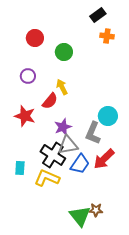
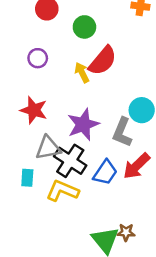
red semicircle: (50, 101) -> (103, 61), moved, size x1.4
purple star: (63, 127) -> (83, 124), size x1.4
gray triangle: (68, 145) -> (48, 148), moved

